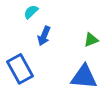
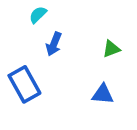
blue triangle: (84, 77) -> (103, 94), size x0.7

